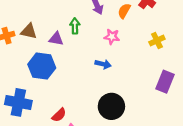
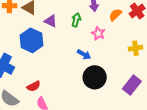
green arrow: (75, 26) -> (76, 20), moved
black circle: (111, 106) -> (95, 77), moved

